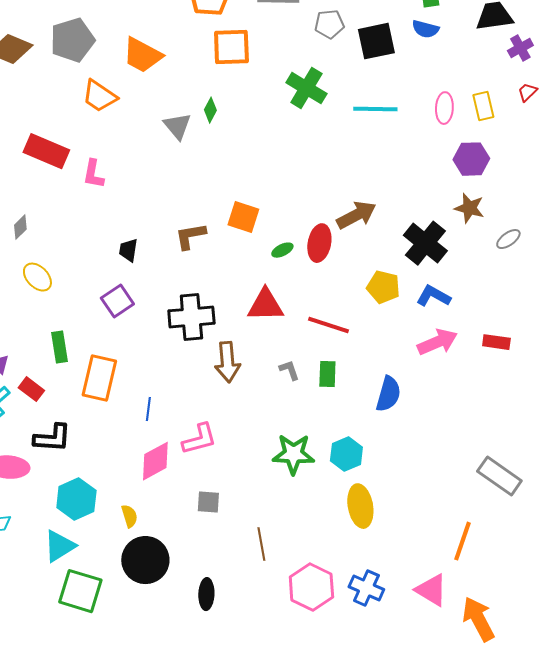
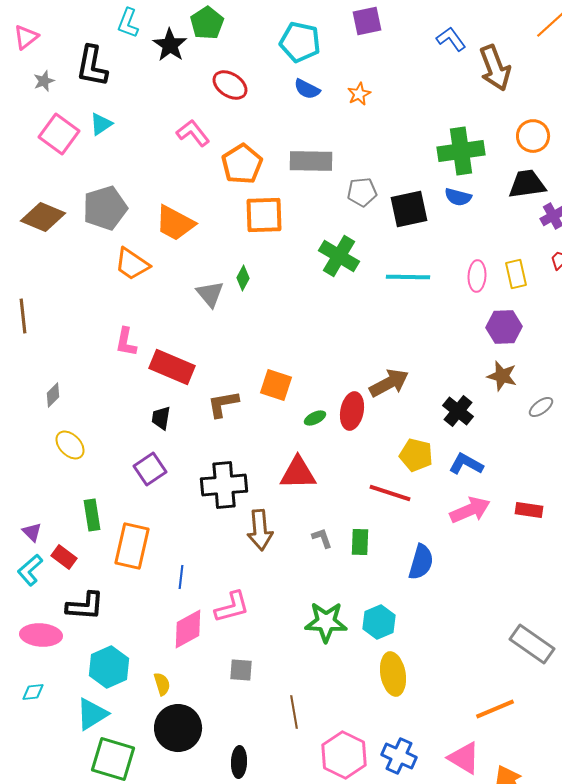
red rectangle: (46, 151) -> (172, 367), moved
black cross: (425, 243) -> (458, 411), size x0.7
red line: (328, 325) -> (390, 493), moved
orange line: (462, 541) -> (495, 709), turned 48

